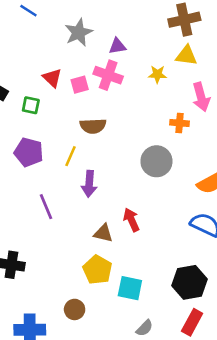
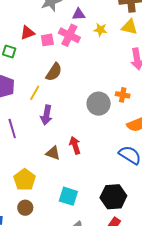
yellow star: (157, 74) -> (100, 30), moved
red triangle: (52, 78) -> (27, 33), turned 49
orange cross: (180, 123) -> (123, 95), moved
brown semicircle: (93, 126) -> (54, 72), turned -60
yellow pentagon: (97, 270) -> (25, 180), moved

